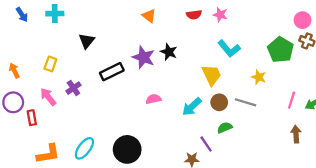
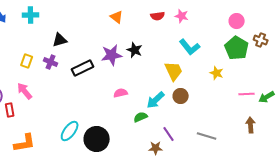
pink circle: (302, 20) -> (237, 21), moved
black triangle: (87, 41) -> (60, 40), turned 35
purple star: (144, 57) -> (112, 55), turned -30
purple cross: (73, 88) -> (51, 62), moved, turned -32
pink line: (292, 100) -> (247, 94), turned 70
gray line: (246, 102) -> (207, 136), moved
green semicircle: (225, 128) -> (141, 117), moved
cyan ellipse: (84, 148) -> (70, 131), moved

